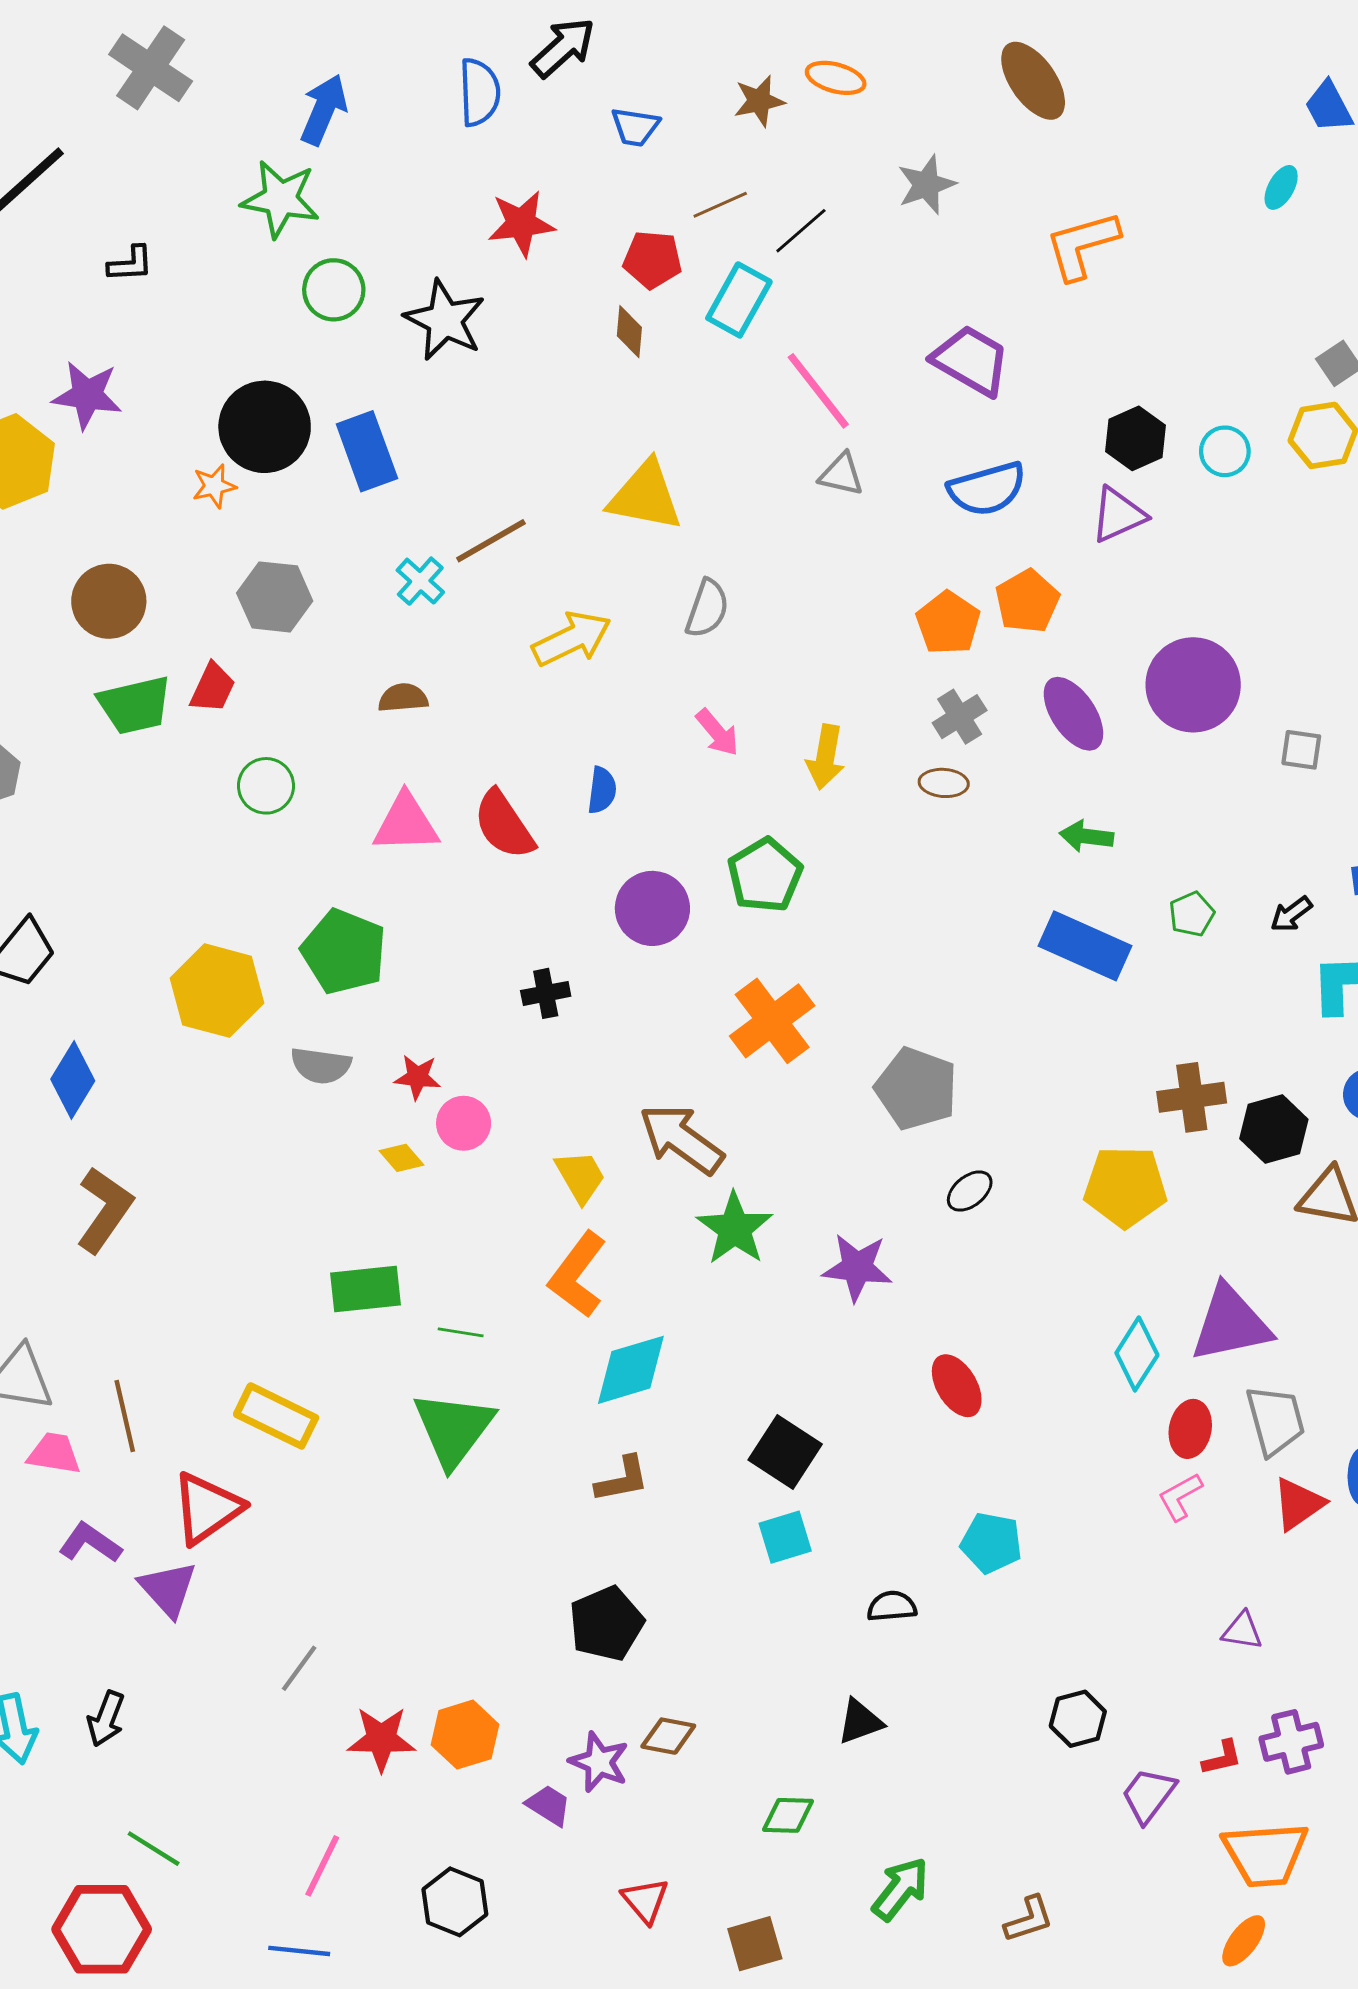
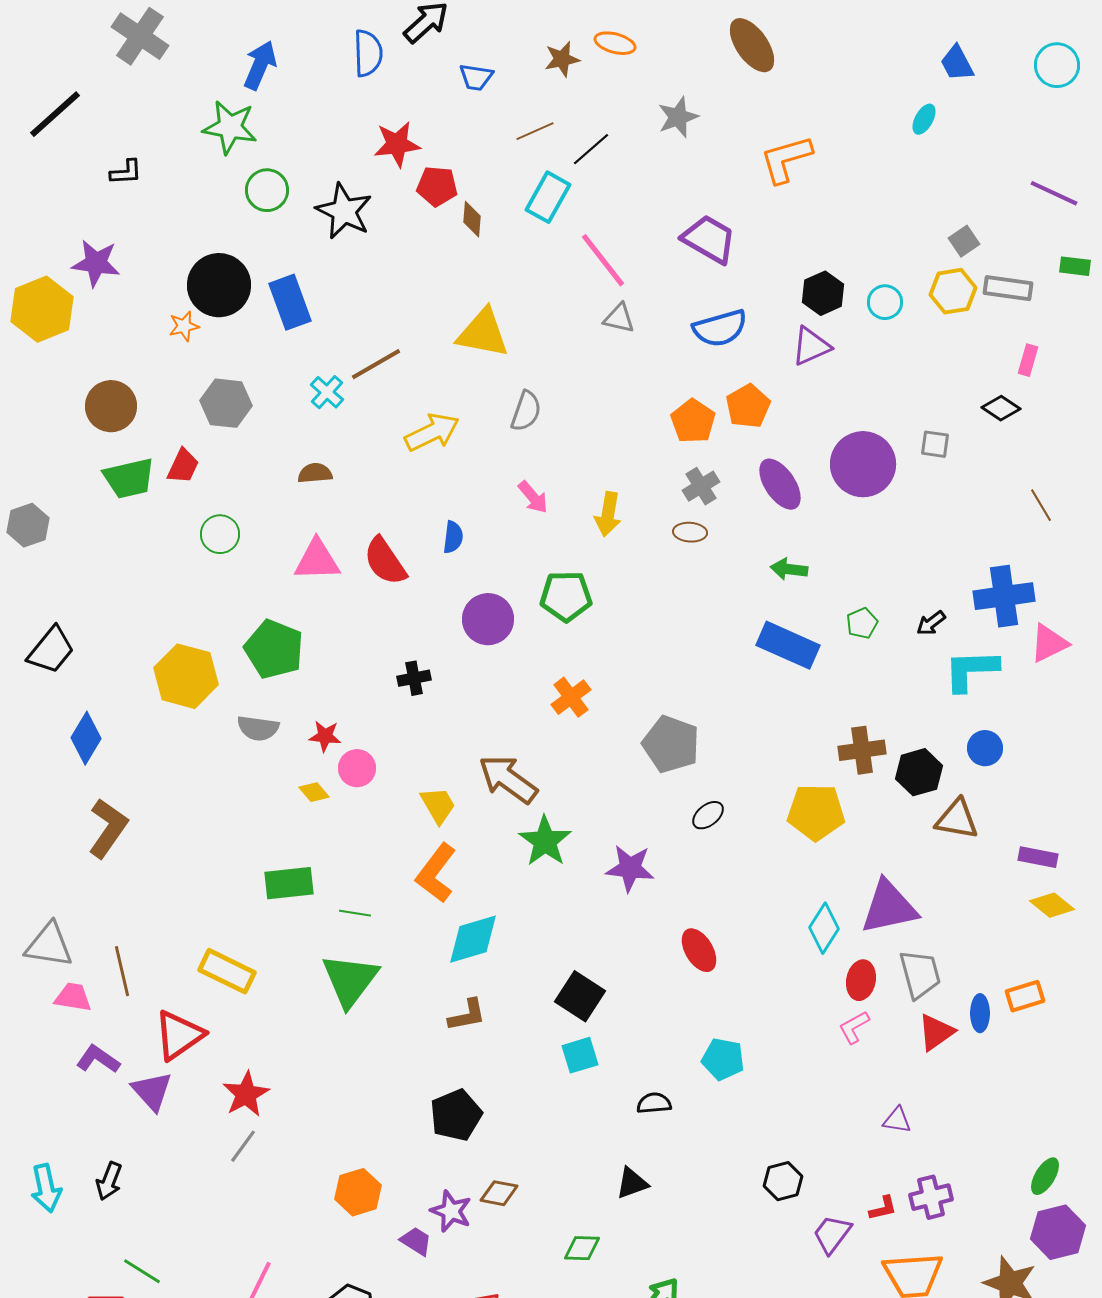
red pentagon: (652, 260) -> (437, 186), moved
gray square: (1301, 750) -> (935, 444), moved
green pentagon: (765, 875) -> (566, 596), turned 30
orange cross: (772, 1021) -> (571, 697), size x0.7
red star: (381, 1739) -> (246, 1094), moved, turned -30

